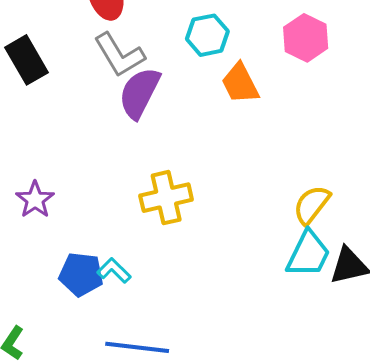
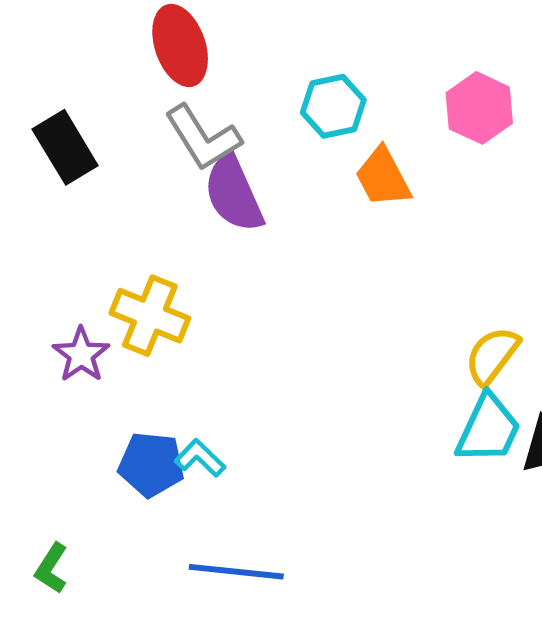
purple semicircle: (139, 93) -> (234, 194), turned -50
yellow cross: (166, 198) -> (150, 316), moved, turned 36

